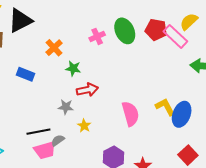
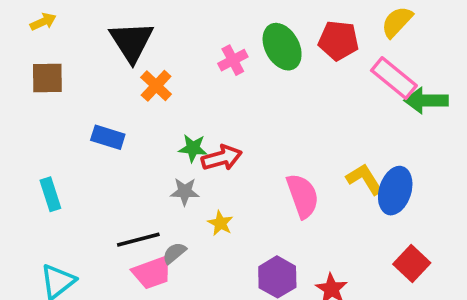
black triangle: (20, 21) -> (132, 42), moved, turned -32
pink rectangle: (175, 36) -> (394, 78), moved
green star: (73, 68) -> (193, 148), moved

